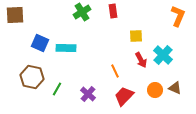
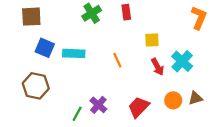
brown square: (15, 15) -> (31, 17), moved
orange line: (115, 71) -> (117, 60), moved
brown triangle: (175, 88) -> (196, 98), turned -40
green line: (57, 89) -> (77, 114), moved

